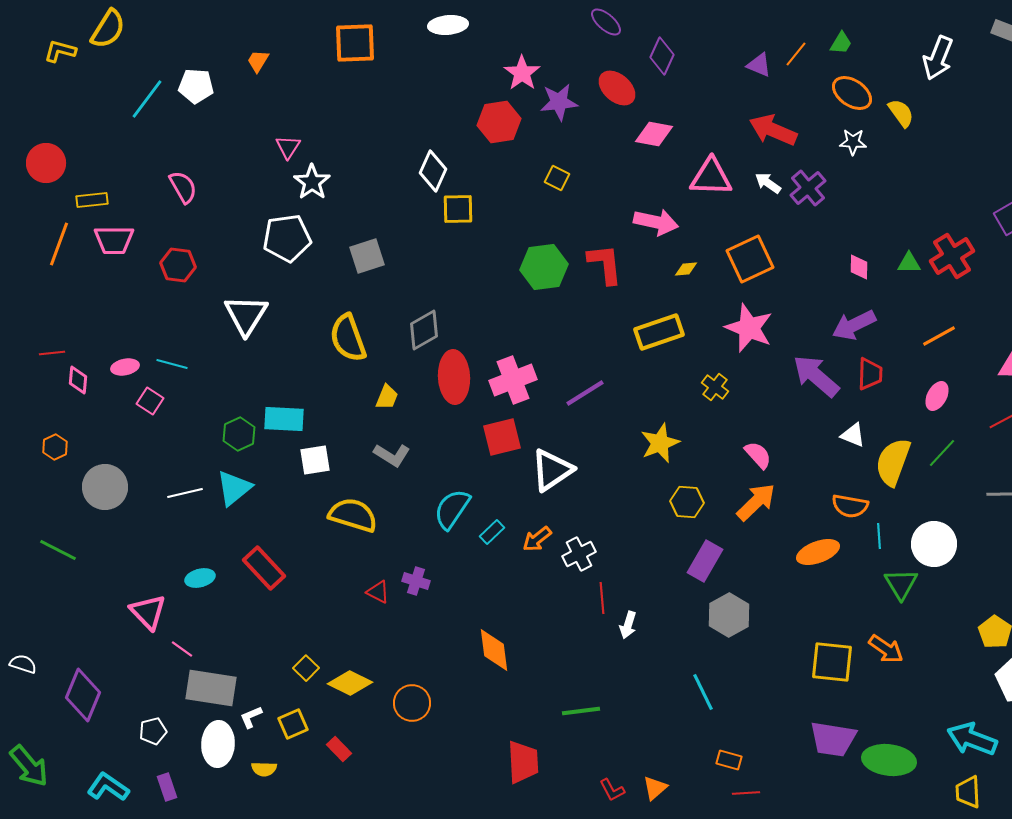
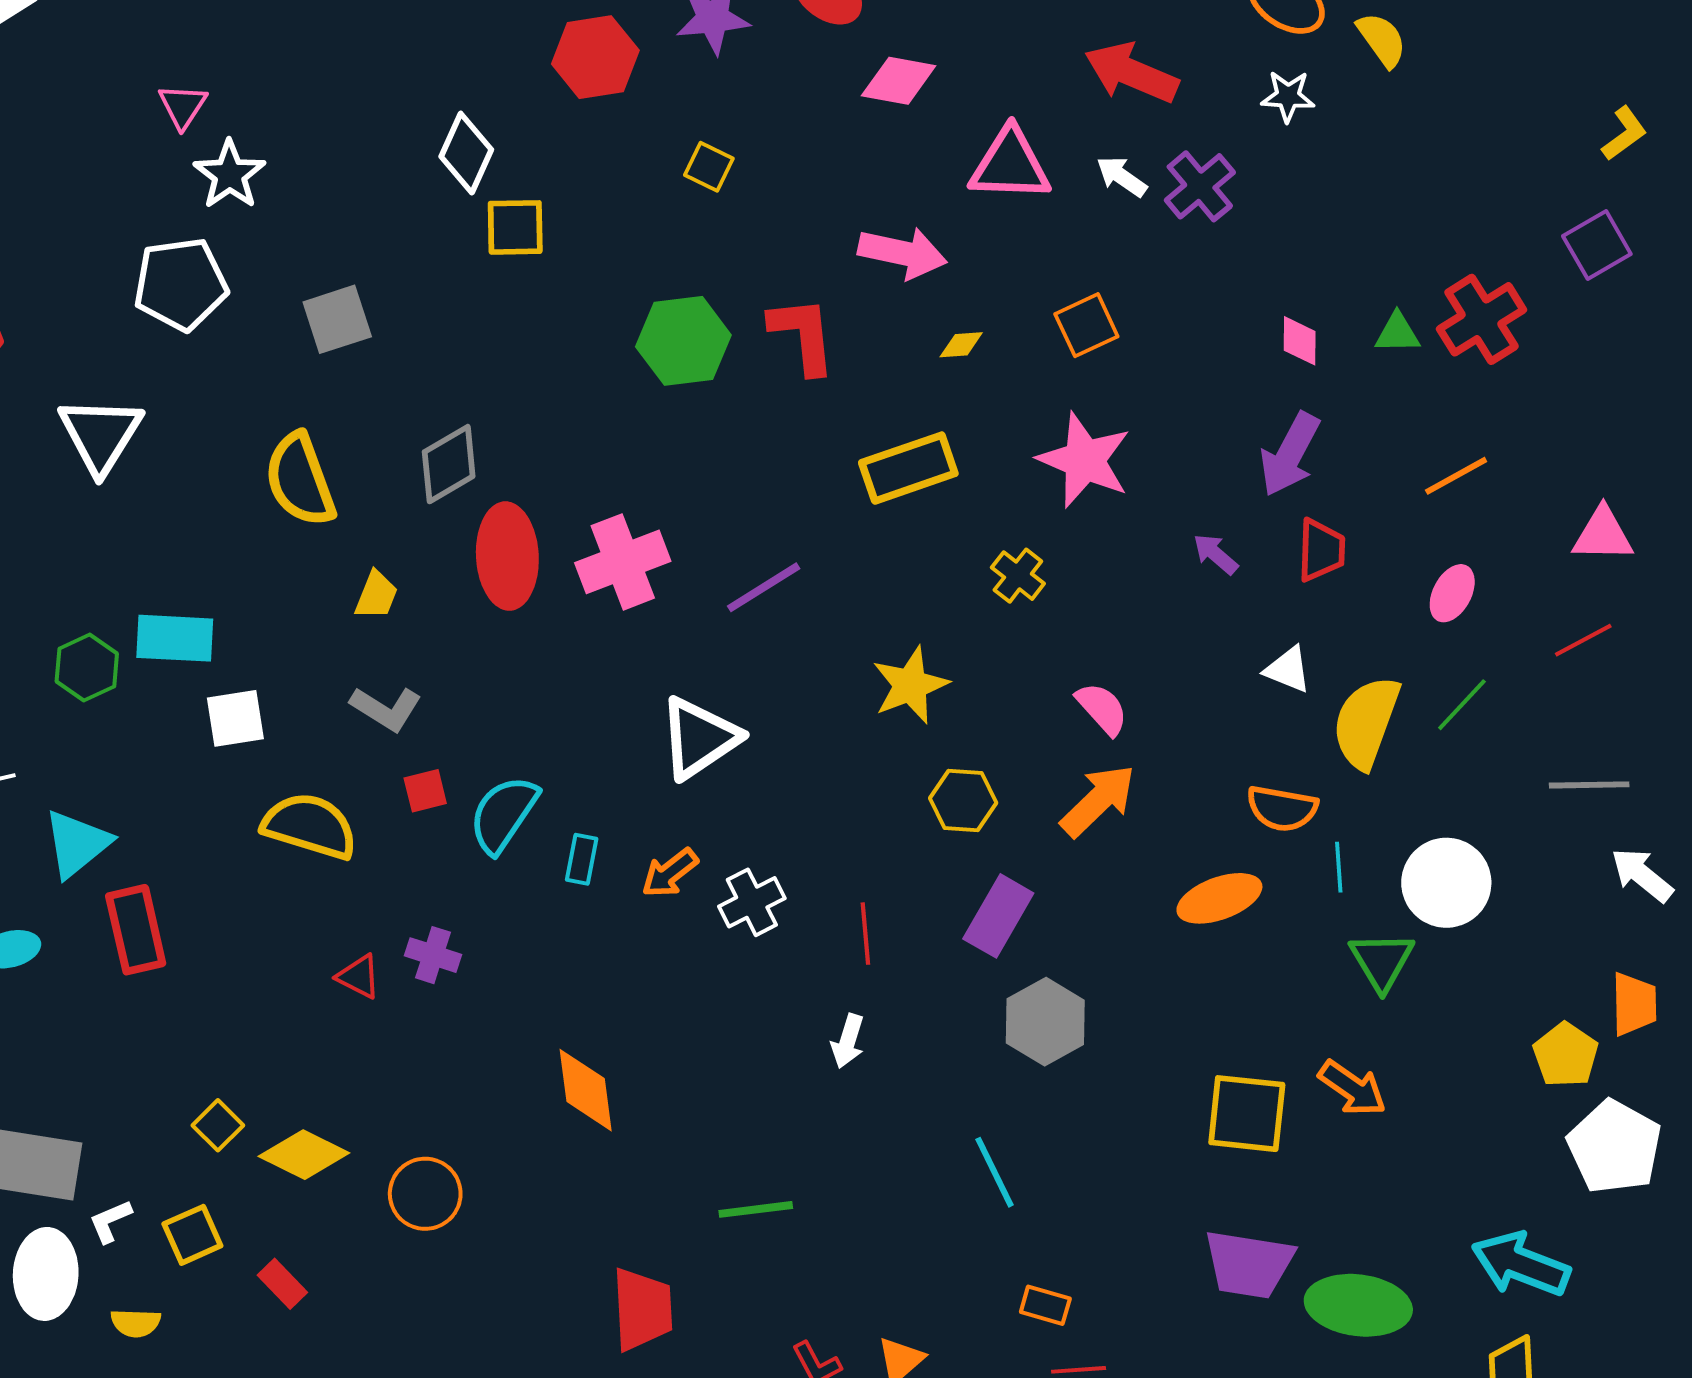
orange square: (750, 259) -> (1086, 325), size x0.7
purple arrow: (854, 325) -> (1290, 454), turned -36
purple arrow: (816, 376) -> (1215, 554), size x0.5
red square: (502, 437) -> (425, 791), moved, size x0.6
cyan triangle: (234, 488) -> (77, 844), moved
cyan rectangle: (492, 532) -> (582, 859), turned -35
red rectangle: (264, 568) -> (136, 930), turned 30
red line: (602, 598) -> (865, 934), moved

